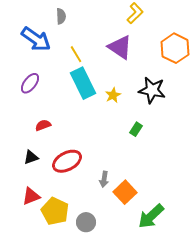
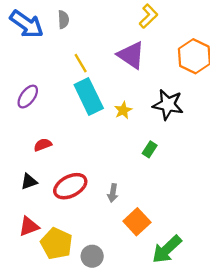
blue arrow: (36, 39) -> (27, 24), moved
gray arrow: (104, 179) -> (113, 193), moved

